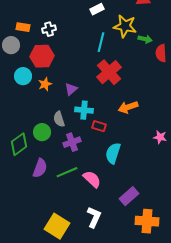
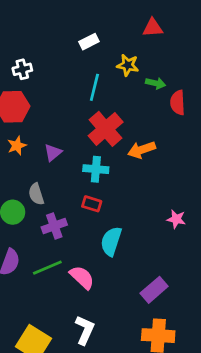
yellow star: (125, 26) -> (128, 65), size x0.7
orange arrow: (128, 107) -> (142, 150), moved
cyan cross: (84, 110) -> (96, 169), moved
purple rectangle: (129, 196) -> (154, 290), moved

